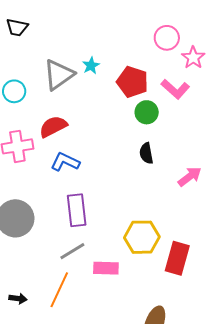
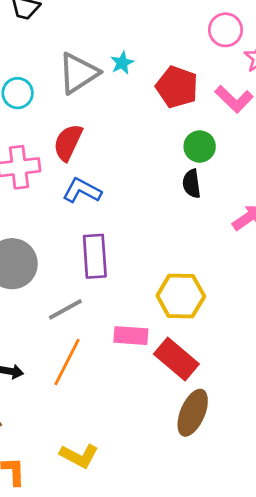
green circle: (147, 112) -> (200, 147), moved
red semicircle: (53, 126) -> (68, 142), turned -40
gray line: (72, 251) -> (65, 309), moved
red rectangle: (177, 258) -> (176, 359), moved, turned -68

